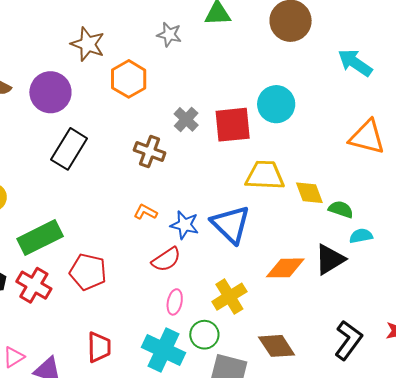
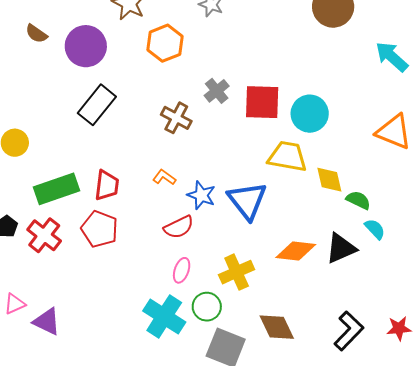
cyan circle: (276, 104) -> (310, 114), moved
cyan semicircle: (361, 236) -> (375, 229), turned 50
red trapezoid: (99, 347) -> (107, 185), moved

